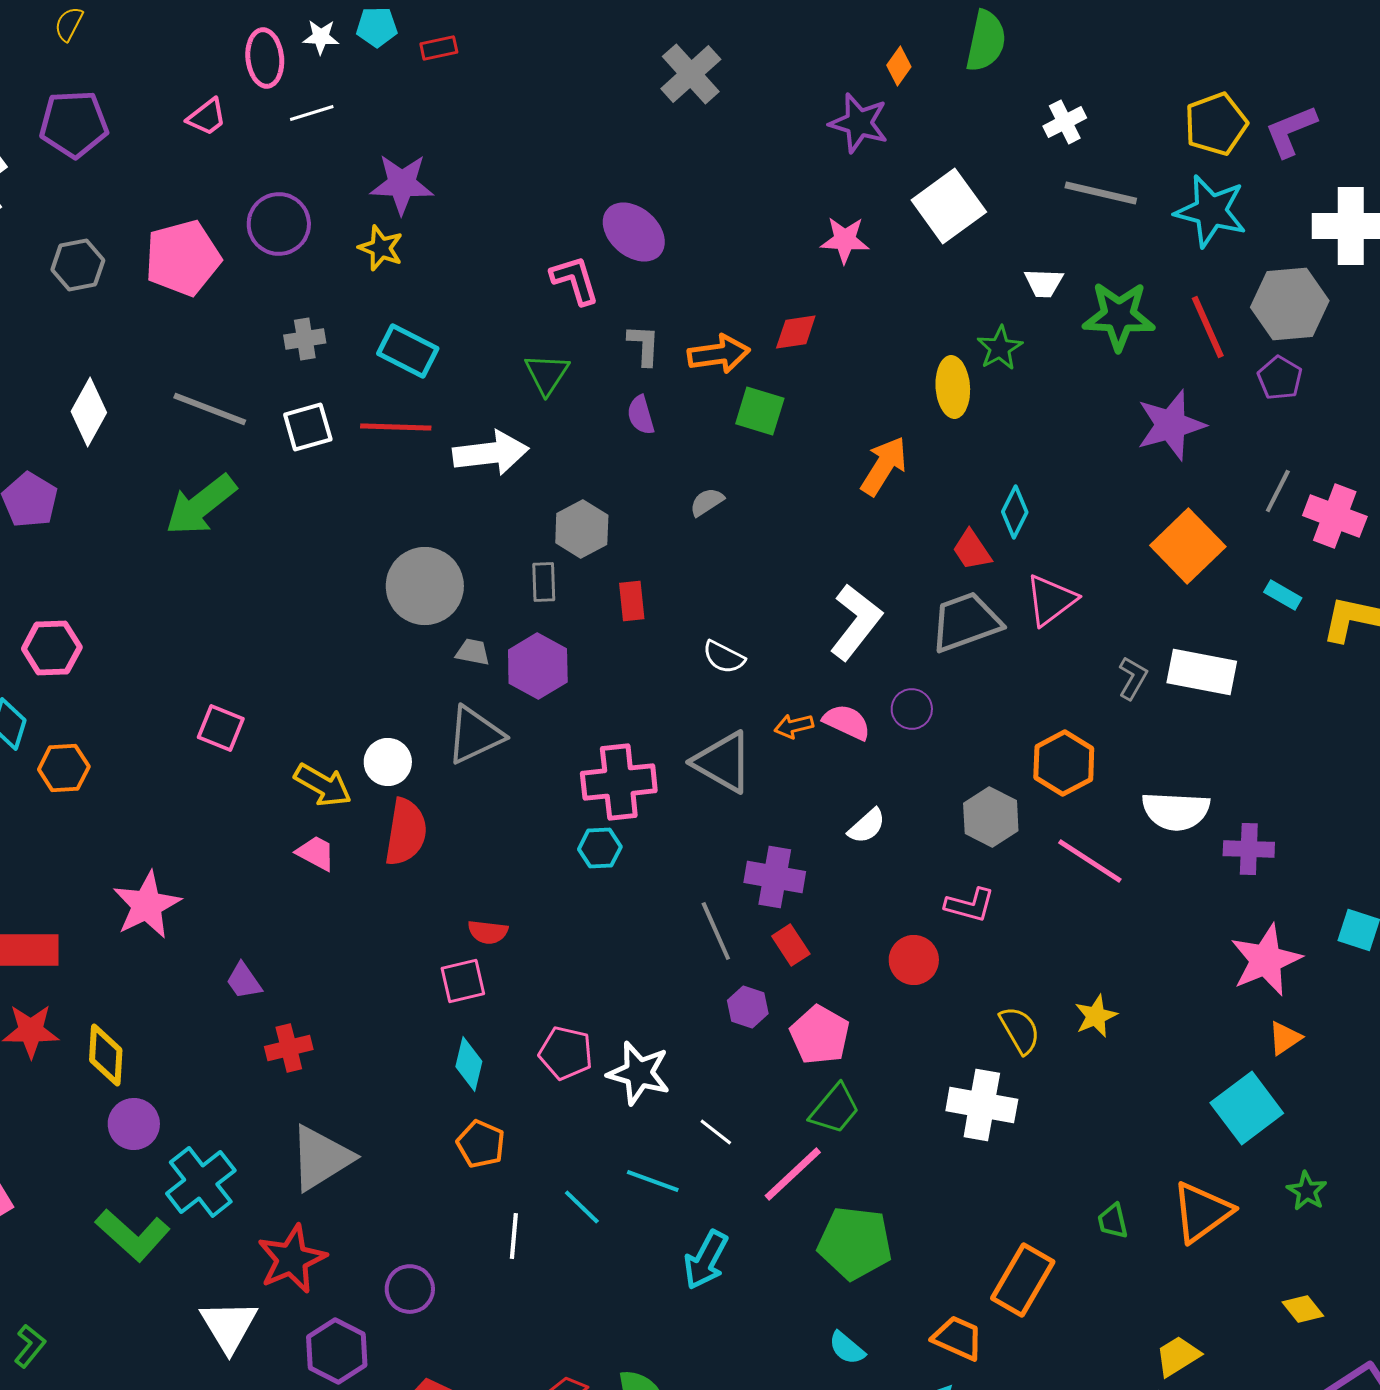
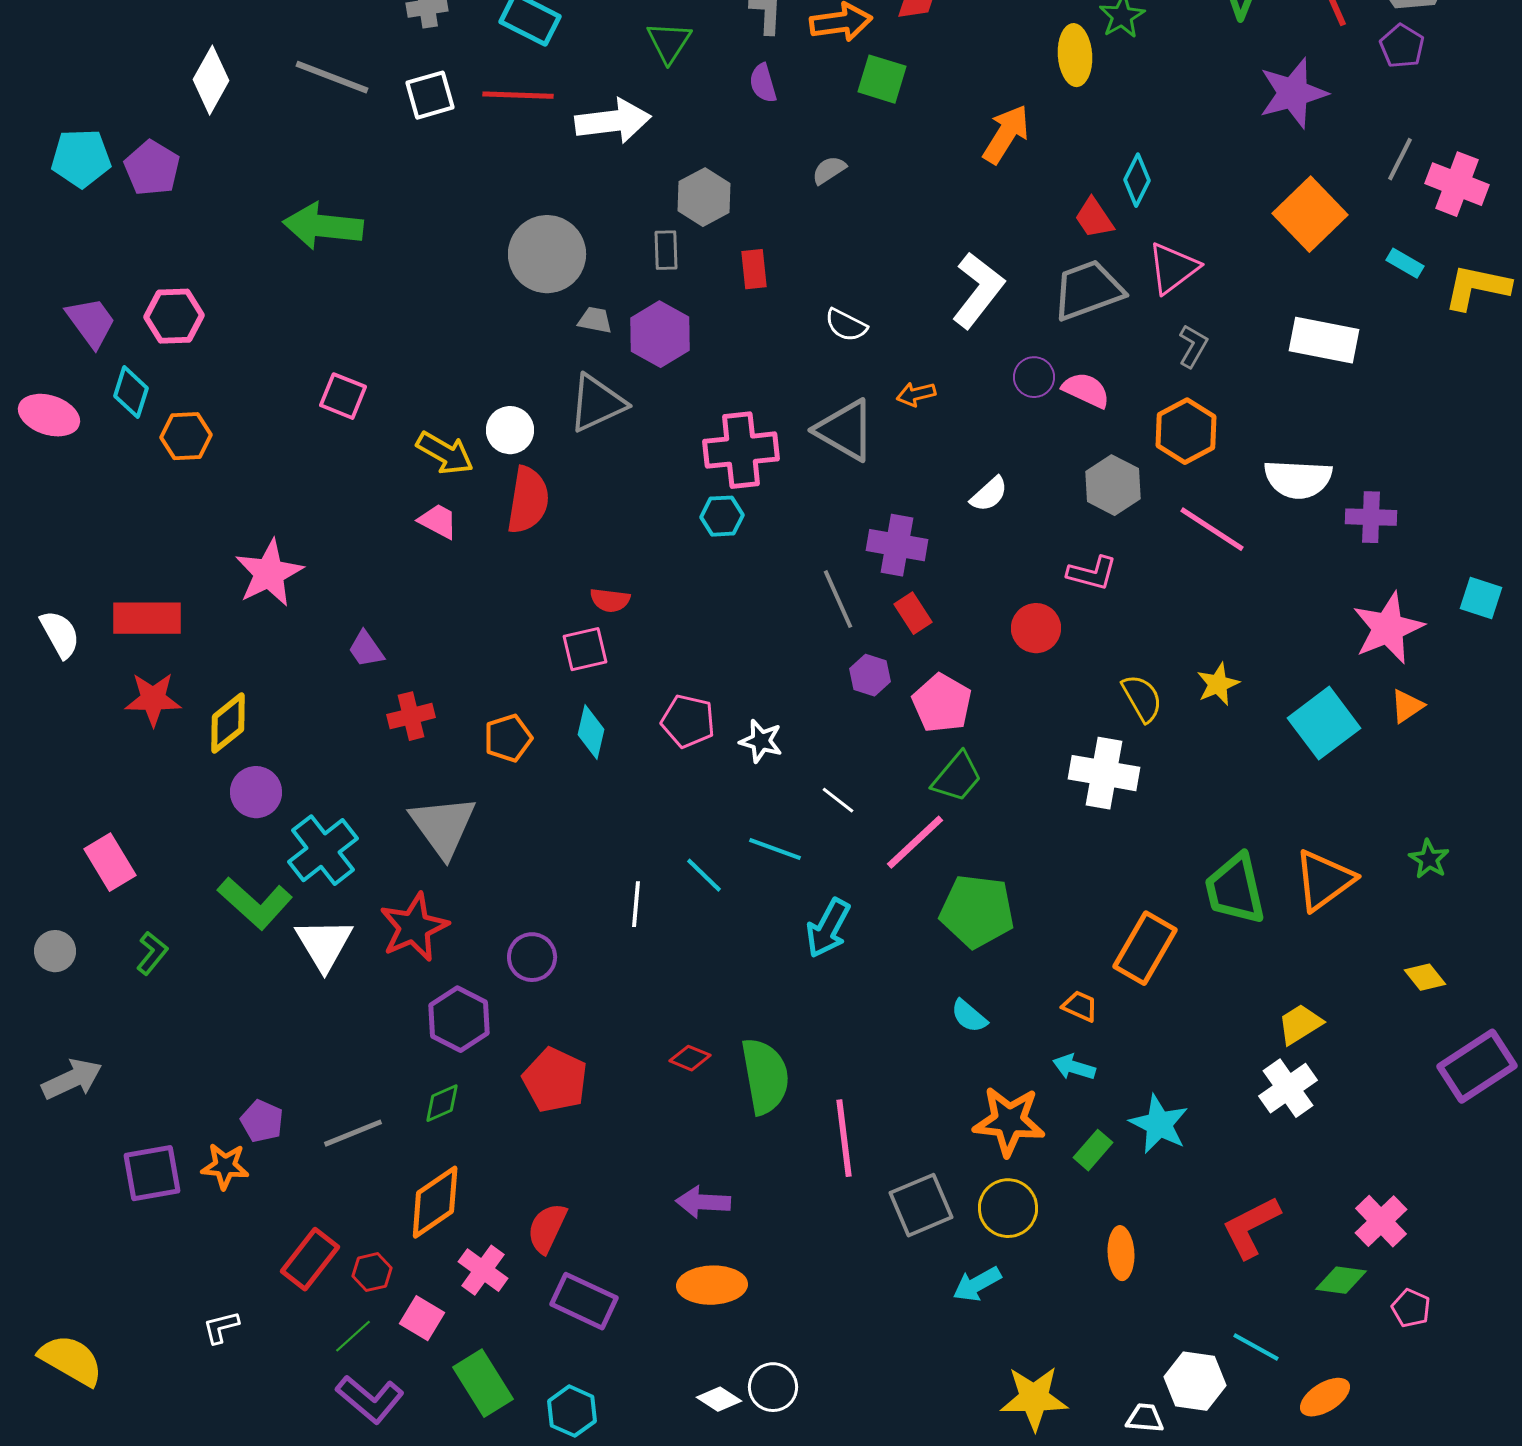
green arrow: (201, 505) -> (323, 226), moved, turned 44
gray L-shape: (1133, 678) -> (1193, 346), moved
pink semicircle: (847, 722) -> (1086, 390), moved
yellow diamond: (106, 1055) -> (228, 723), turned 48
white star: (639, 1073) -> (761, 741), size x0.7
cyan square: (1247, 1108) -> (1324, 723), moved
orange pentagon: (481, 1144) -> (508, 738), moved, turned 30
gray triangle: (321, 1158) -> (443, 826), turned -34
green trapezoid: (1113, 1221) -> (1235, 889), size x2.0
white triangle: (229, 1326) -> (324, 944), moved
orange trapezoid: (958, 1338) -> (1080, 1006), size x0.7
green L-shape: (30, 1346) -> (152, 953), moved

